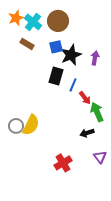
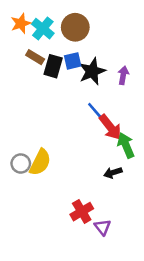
black rectangle: (56, 76) -> (53, 66), moved
blue line: (73, 85) -> (95, 110), turned -64
red arrow: (85, 98) -> (110, 127), size x1.5
purple triangle: (100, 157) -> (102, 227), moved

